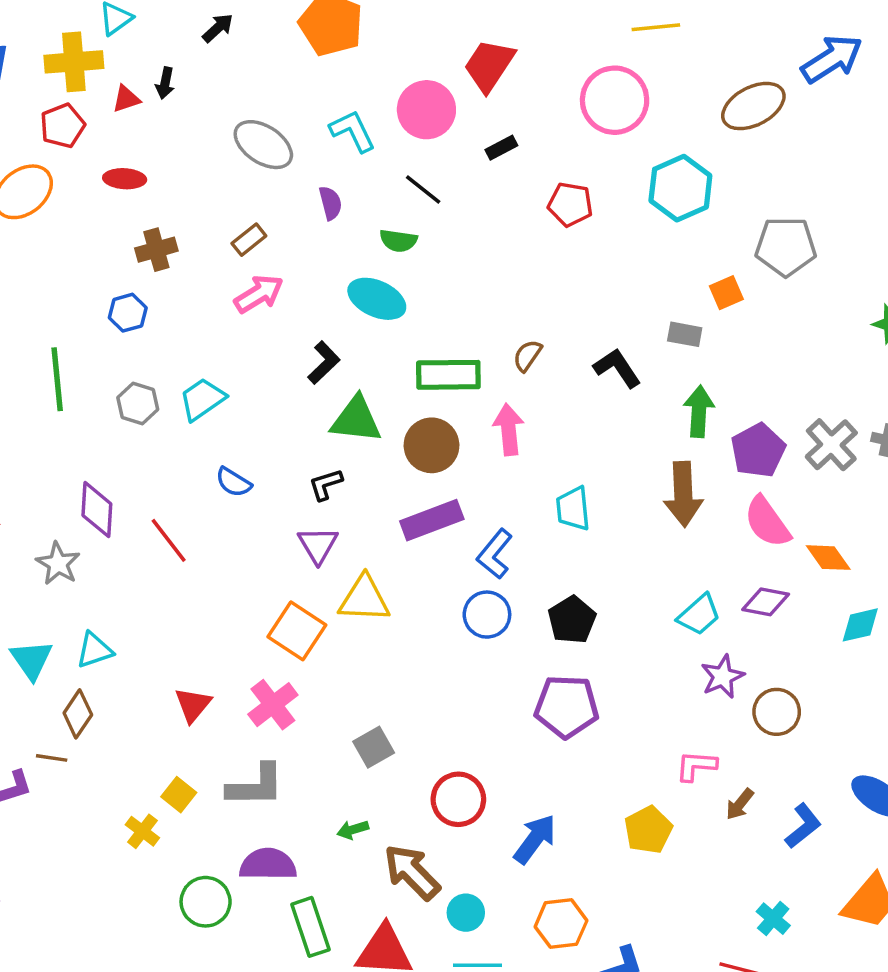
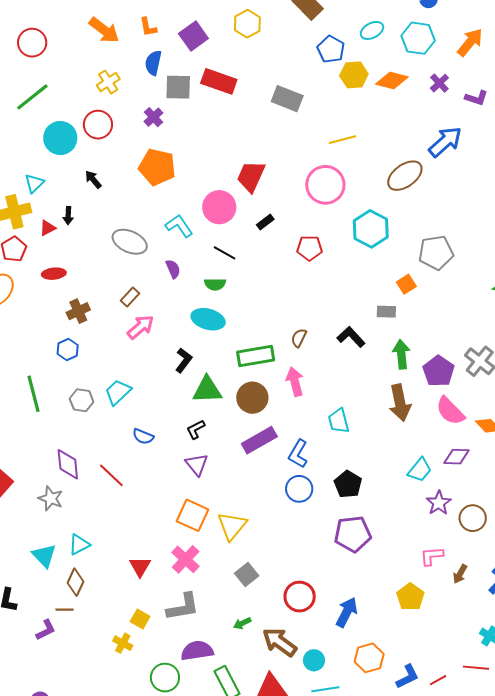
black arrow: (218, 28) -> (93, 179), turned -78
yellow triangle: (364, 599) -> (232, 526), moved, turned -44

